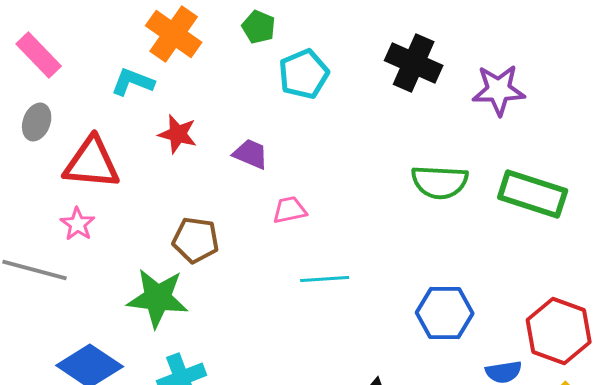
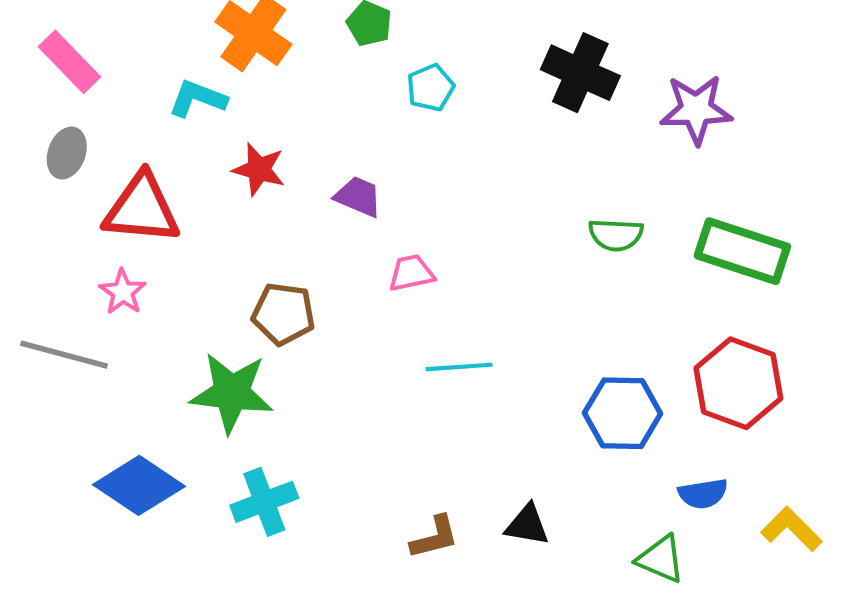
cyan pentagon: (304, 74) -> (430, 88), size x0.7
green semicircle: (440, 182) -> (616, 235), size x0.7
red hexagon: (559, 331) -> (738, 383), moved

